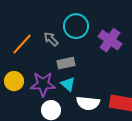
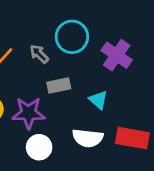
cyan triangle: (68, 84) -> (98, 100), moved

